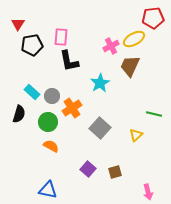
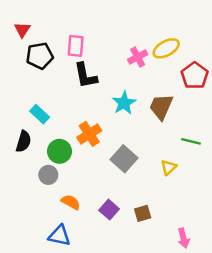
red pentagon: (153, 18) -> (195, 76), moved, turned -30
brown trapezoid: (130, 66) -> (161, 107), moved
gray circle: (52, 96) -> (48, 175), moved
orange semicircle: (51, 146) -> (71, 202), moved

